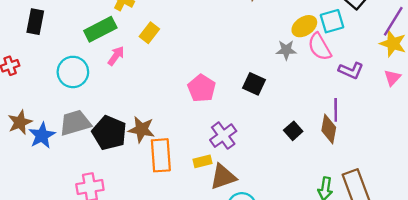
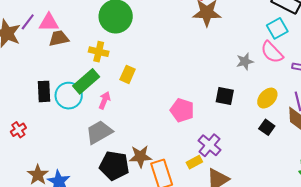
black rectangle: (35, 22) -> (44, 91), moved
yellow ellipse: (304, 26) -> (267, 98), moved
cyan circle: (73, 72) -> (69, 96), moved
gray trapezoid: (75, 123) -> (99, 132), moved
yellow rectangle: (202, 161) -> (194, 162), moved

